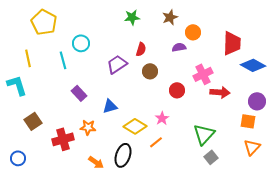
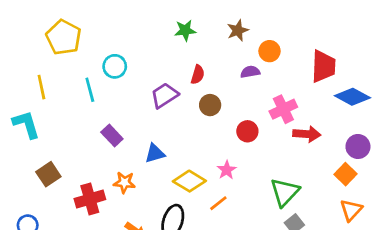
orange square: (248, 121) -> (346, 174), turned 35

